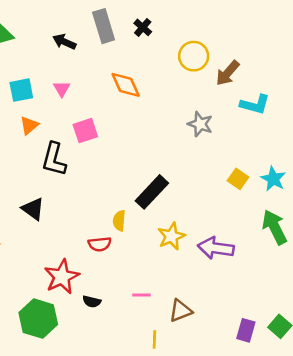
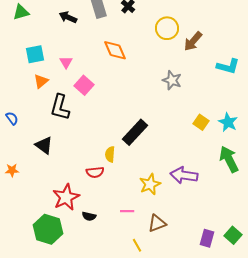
pink triangle: (62, 89) -> (66, 62), moved
cyan L-shape: (255, 104) -> (228, 66), moved
pink square: (85, 131) -> (84, 85), turned -30
yellow star: (171, 236) -> (150, 184), moved
yellow line: (154, 339) -> (137, 245), turned -32

